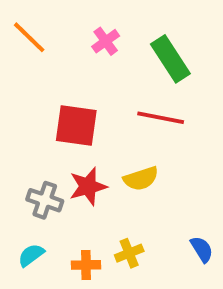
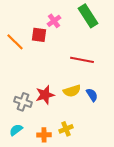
orange line: (29, 37) -> (15, 42), moved
green rectangle: (170, 59) -> (88, 16), moved
red square: (76, 126) -> (39, 35), moved, size x0.7
blue semicircle: (202, 249) -> (92, 95), moved

